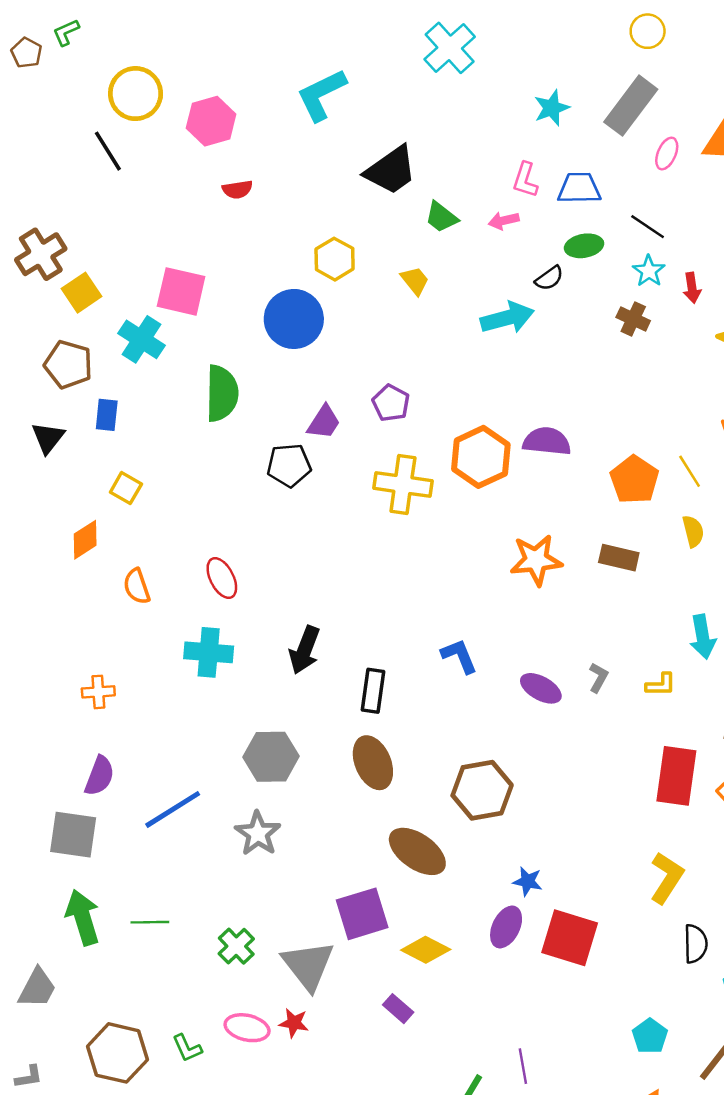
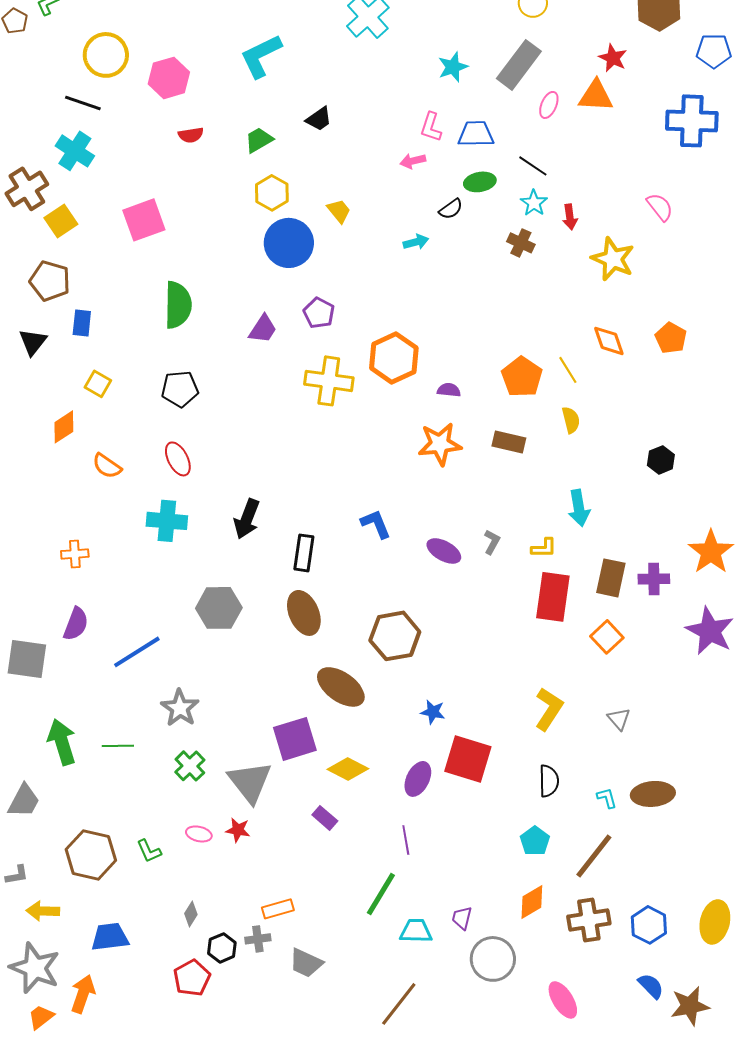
black line: (108, 151) -> (83, 103), turned -39
black trapezoid: (391, 170) -> (319, 119), size x0.6
green trapezoid: (441, 217) -> (259, 140), moved, turned 112
pink square: (181, 291) -> (144, 220), turned -33
cyan arrow: (507, 318) -> (416, 242), size x0.6
blue circle: (294, 319) -> (289, 243), moved
cyan cross: (142, 339) -> (75, 151), moved
purple semicircle: (547, 441) -> (449, 390), moved, size x0.6
black pentagon: (289, 465) -> (180, 389), moved
orange semicircle: (137, 586) -> (107, 466), turned -36
red rectangle: (676, 776) -> (553, 597), moved
gray star: (258, 833) -> (180, 708), moved
gray square: (73, 835) -> (27, 659), moved
purple ellipse: (506, 927) -> (418, 779), moved
black semicircle: (696, 944) -> (549, 781), moved
pink ellipse: (247, 1028) -> (199, 834), size x0.7
purple line: (523, 1066) -> (406, 840), moved

